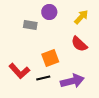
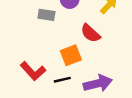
red semicircle: (79, 44) -> (90, 33), moved

